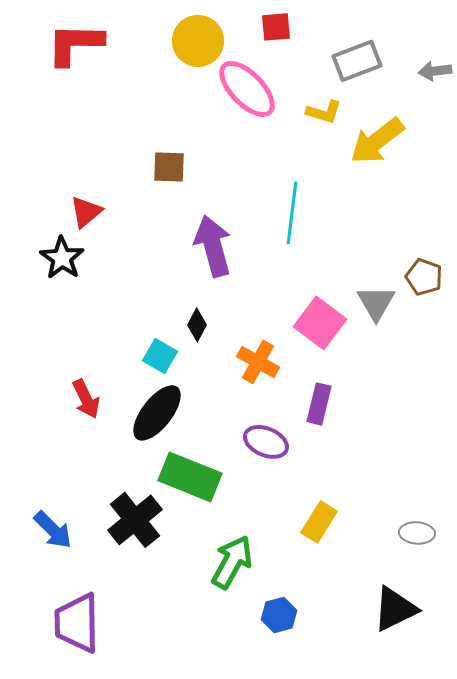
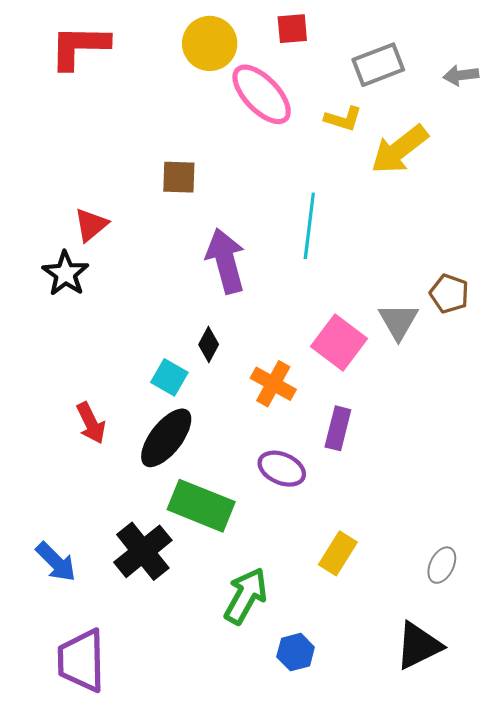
gray ellipse: (417, 533) -> (442, 565), turned -68

